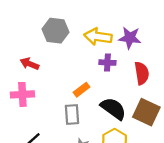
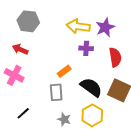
gray hexagon: (55, 31) -> (28, 21), moved
purple star: (130, 38) -> (105, 27), turned -30
pink cross: (22, 94) -> (14, 75), turned 30

